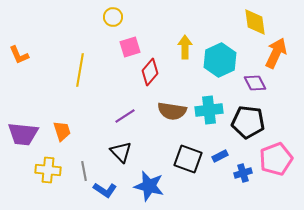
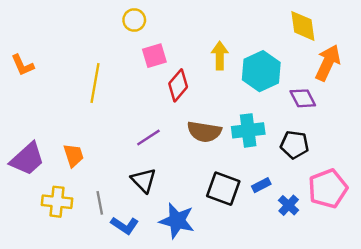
black pentagon: (248, 122) -> (295, 145), size x0.7
purple trapezoid: (23, 134) -> (27, 159), turned -48
blue cross: (243, 173) -> (289, 205), turned -30

